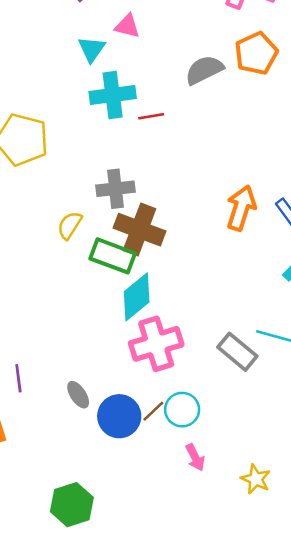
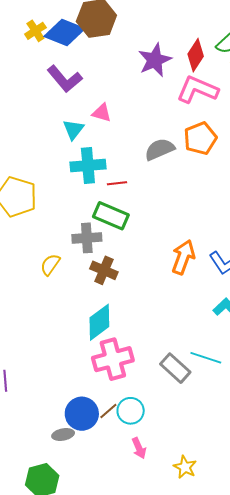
brown cross: (139, 230) -> (104, 270), size x0.7
green rectangle: (113, 256) -> (111, 216), moved
gray ellipse: (78, 395) -> (63, 435), moved, turned -70

